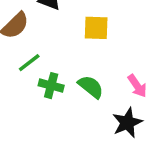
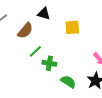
green semicircle: (91, 87) -> (68, 82), moved

